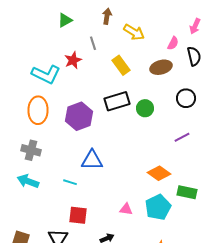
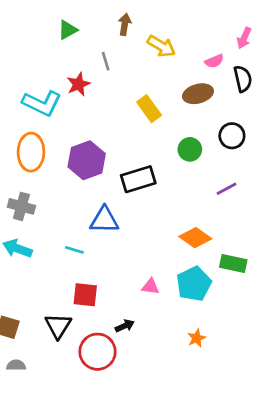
pink semicircle: (173, 43) -> (214, 61), turned 40
yellow rectangle: (121, 65) -> (149, 109), moved
black rectangle: (117, 101) -> (138, 179), moved
green circle: (145, 108) -> (190, 149), moved

